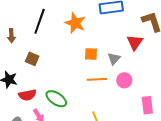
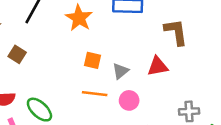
red triangle: (135, 42) -> (158, 66), moved, turned 36

